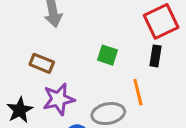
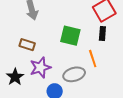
green square: (108, 55) -> (70, 36), size x1.5

